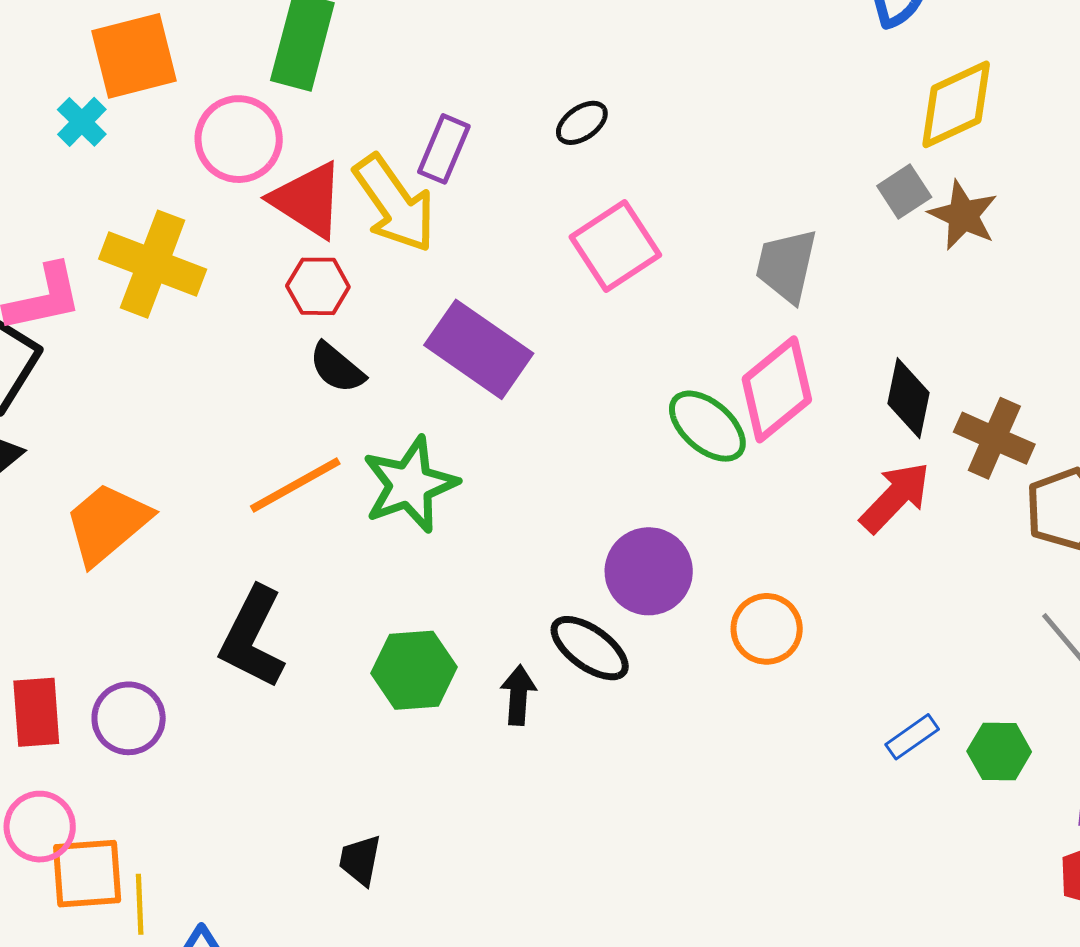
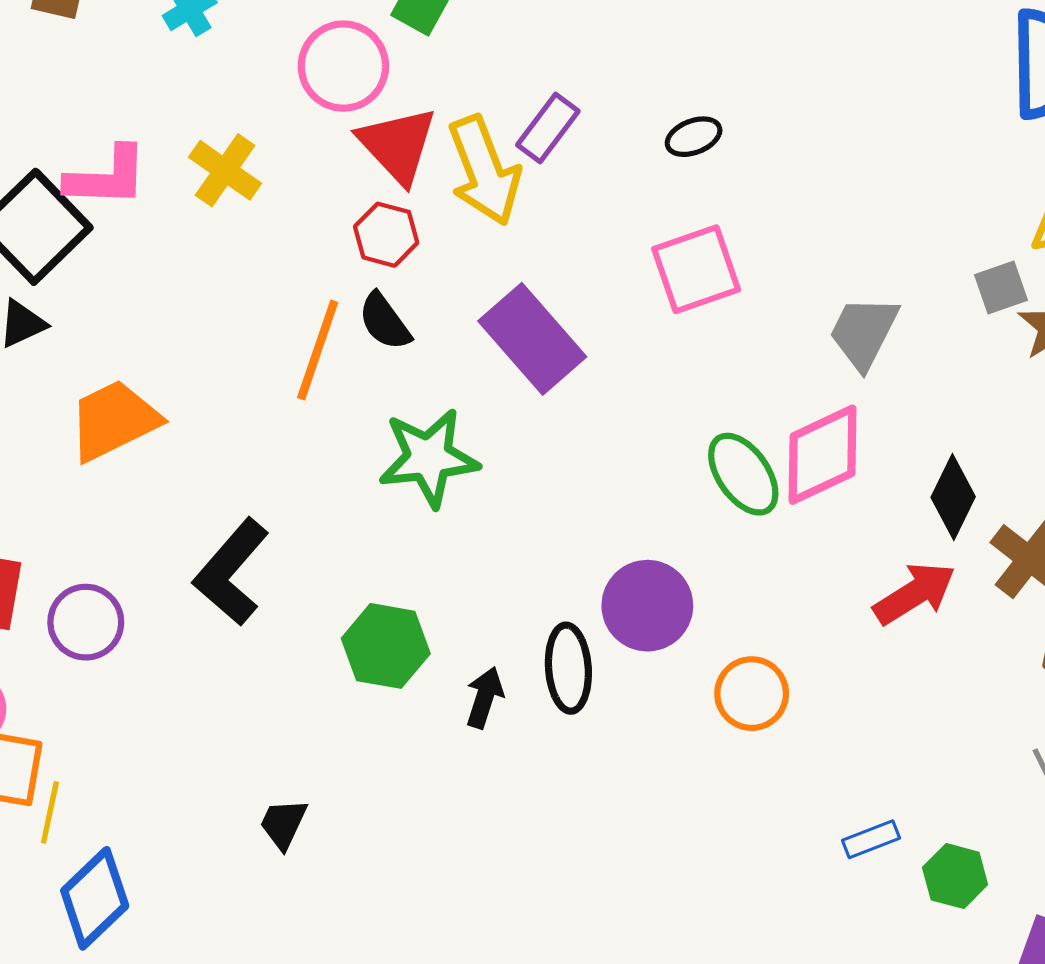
yellow cross: (153, 264) -> (225, 170), size x0.7
orange line: (295, 485) -> (318, 350), moved, turned -56
black ellipse: (590, 648) -> (568, 668), turned 36

